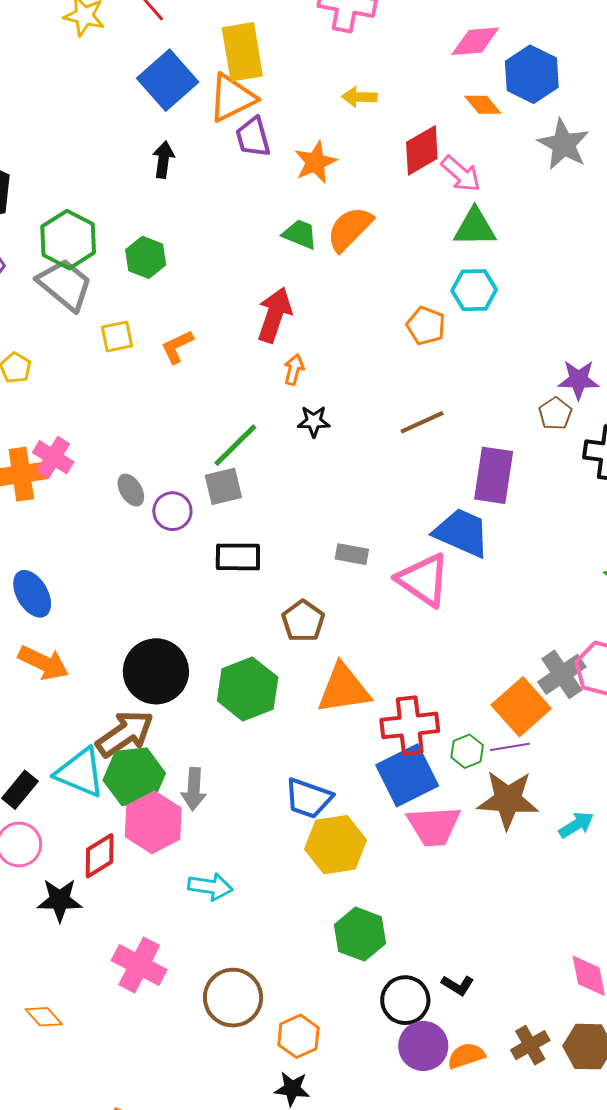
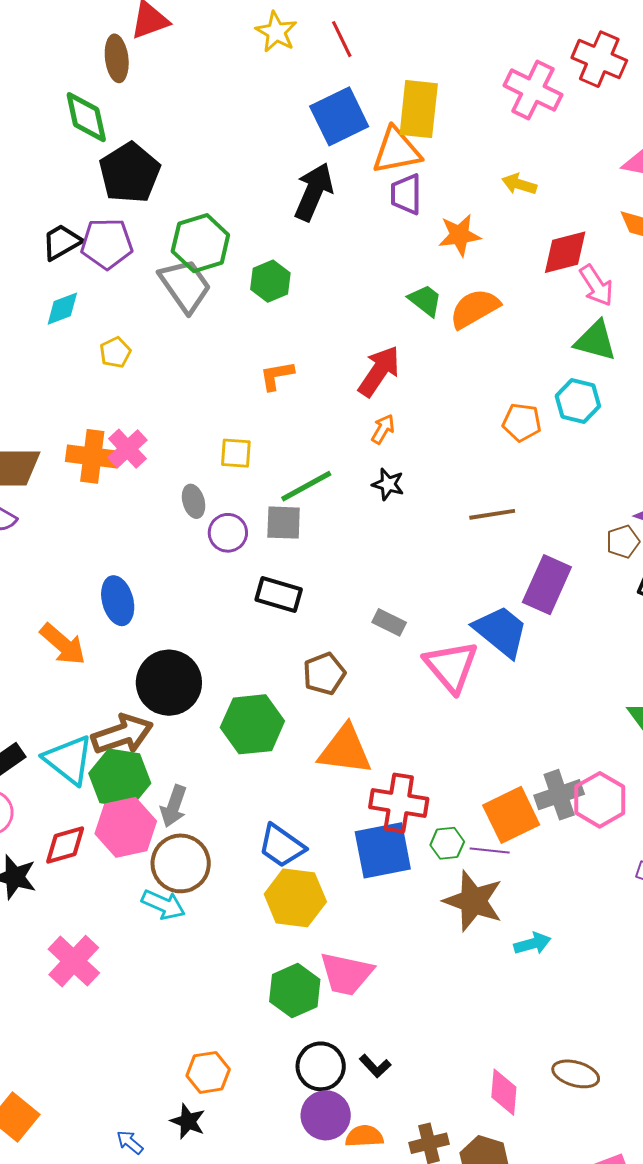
black arrow: (163, 160) -> (314, 192), size x1.6
orange pentagon: (426, 326) -> (522, 422), turned -30
yellow square: (117, 336) -> (236, 453), moved
blue ellipse: (32, 594) -> (118, 601), moved
pink trapezoid: (434, 826) -> (346, 974), moved
brown circle: (233, 998) -> (181, 863), moved

